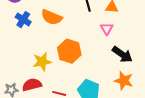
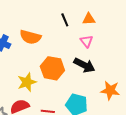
black arrow: (122, 54) -> (84, 65), moved

